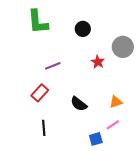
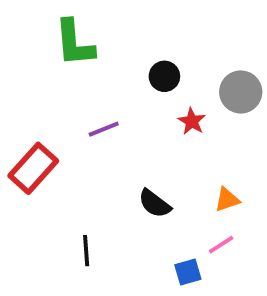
black circle: (83, 29) -> (164, 76), moved
red rectangle: (40, 93) -> (33, 168), moved, size x1.4

